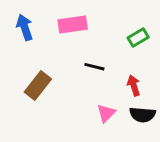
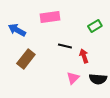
blue arrow: (25, 27) -> (17, 30), moved, turned -42
red arrow: (134, 86) -> (84, 56), moved

